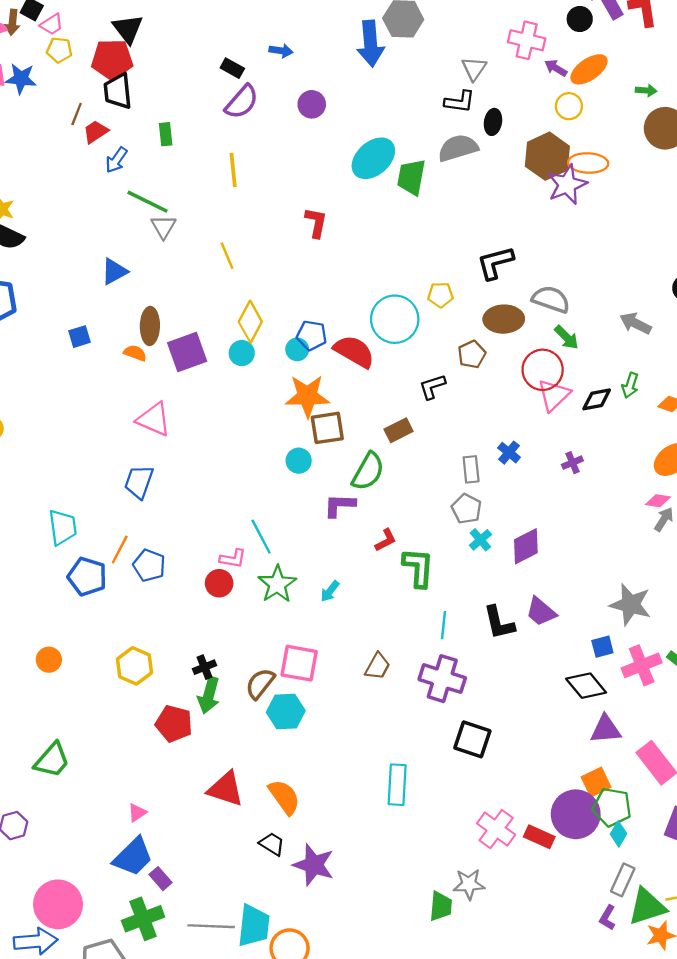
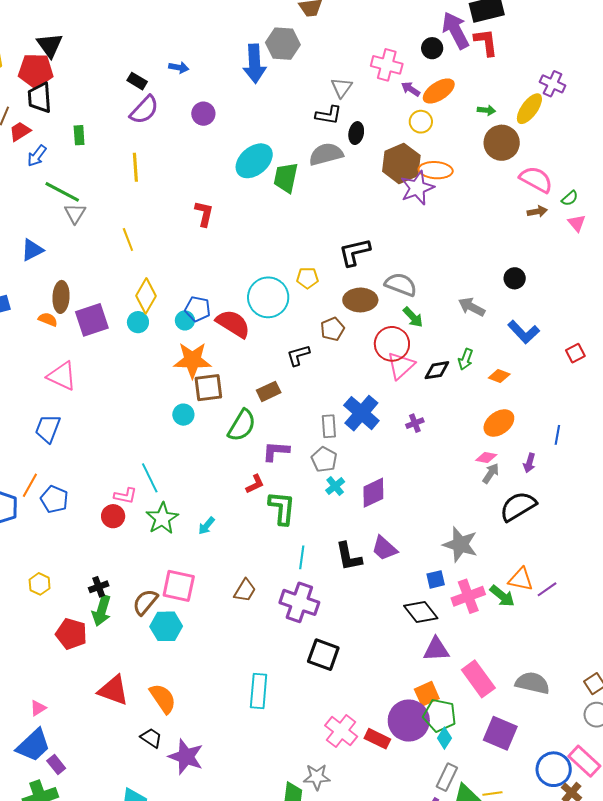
blue cross: (509, 453) -> (361, 413), size x1.8
purple L-shape: (340, 505) -> (276, 451), moved
yellow hexagon: (135, 666) -> (40, 584), size x0.7

